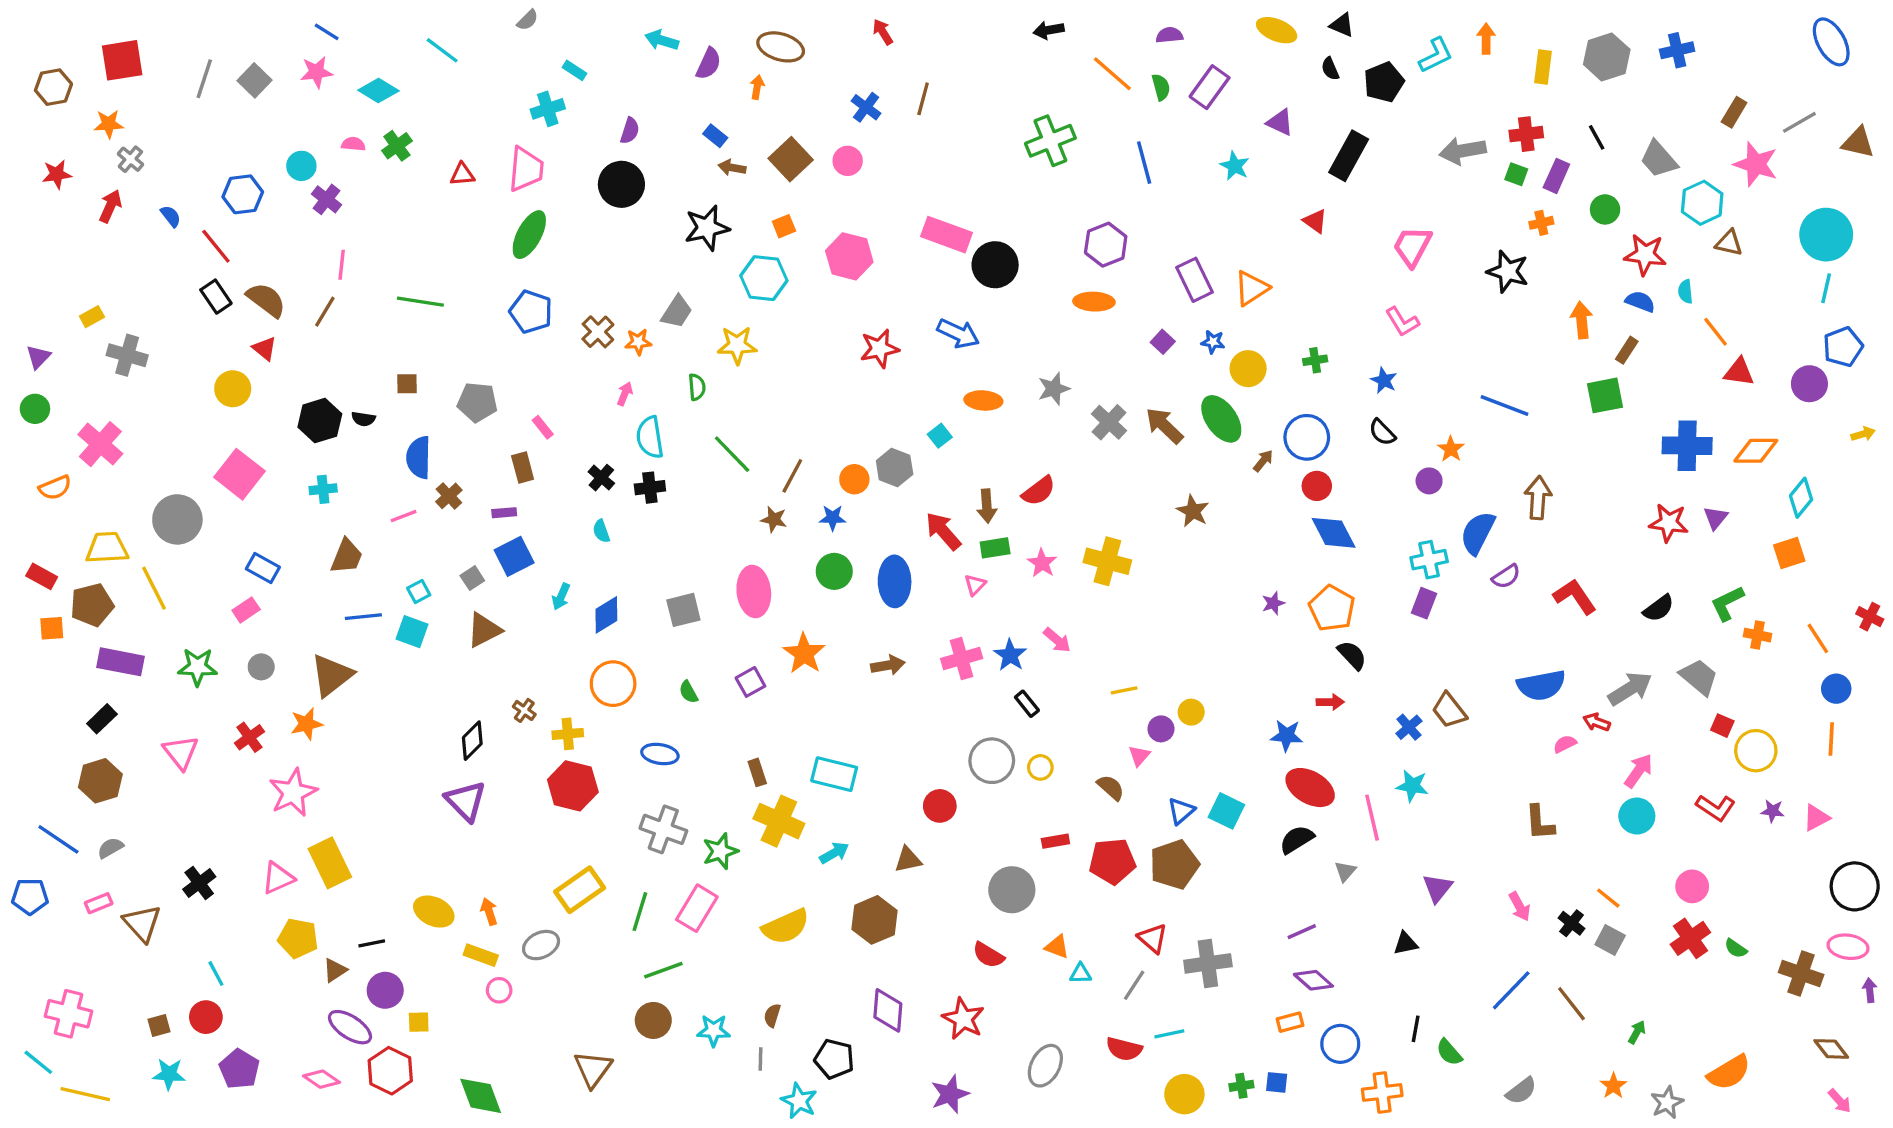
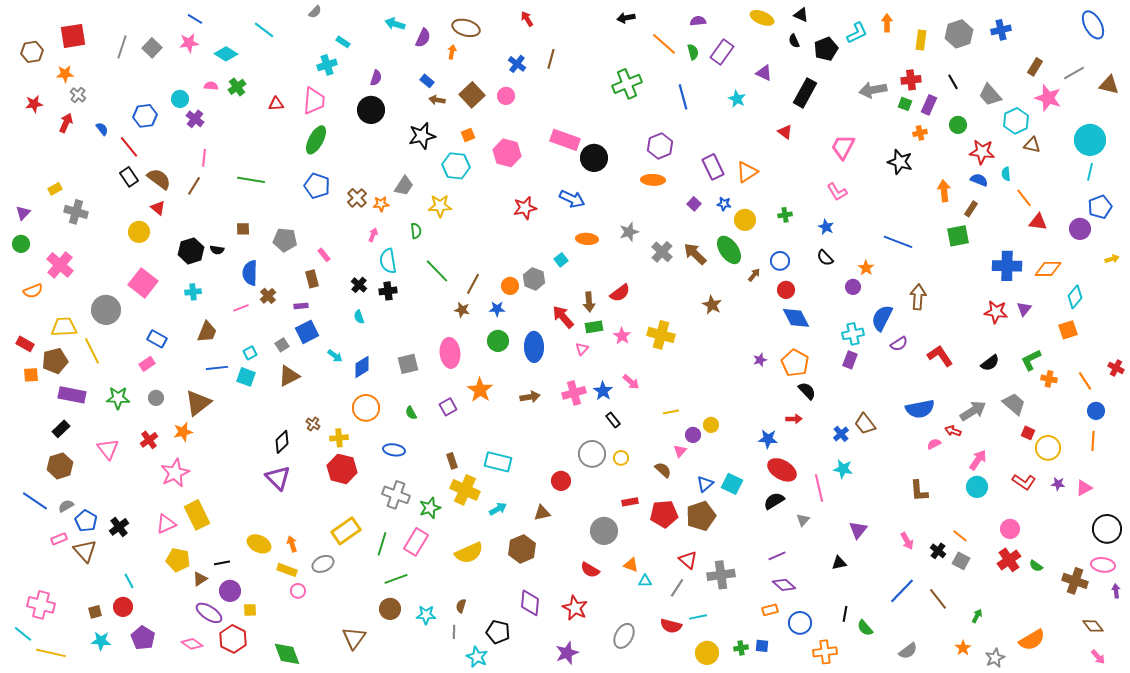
blue circle: (1307, 437) -> (780, 261), size x0.7
cyan arrow: (561, 597) -> (335, 356), turned -77
blue pentagon: (30, 896) -> (86, 521), moved, turned 30

